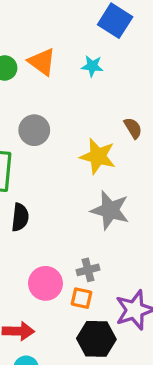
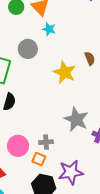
cyan star: (92, 66) -> (49, 29), moved
gray star: (110, 210) -> (76, 119), moved

